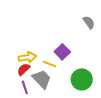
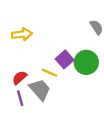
yellow arrow: (27, 57) -> (22, 34), moved
green circle: (82, 79) -> (86, 62), moved

